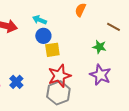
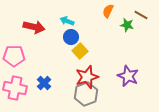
brown line: (113, 27) -> (141, 15), moved
green star: (99, 47) -> (127, 25), moved
yellow square: (52, 50) -> (80, 51), turned -35

